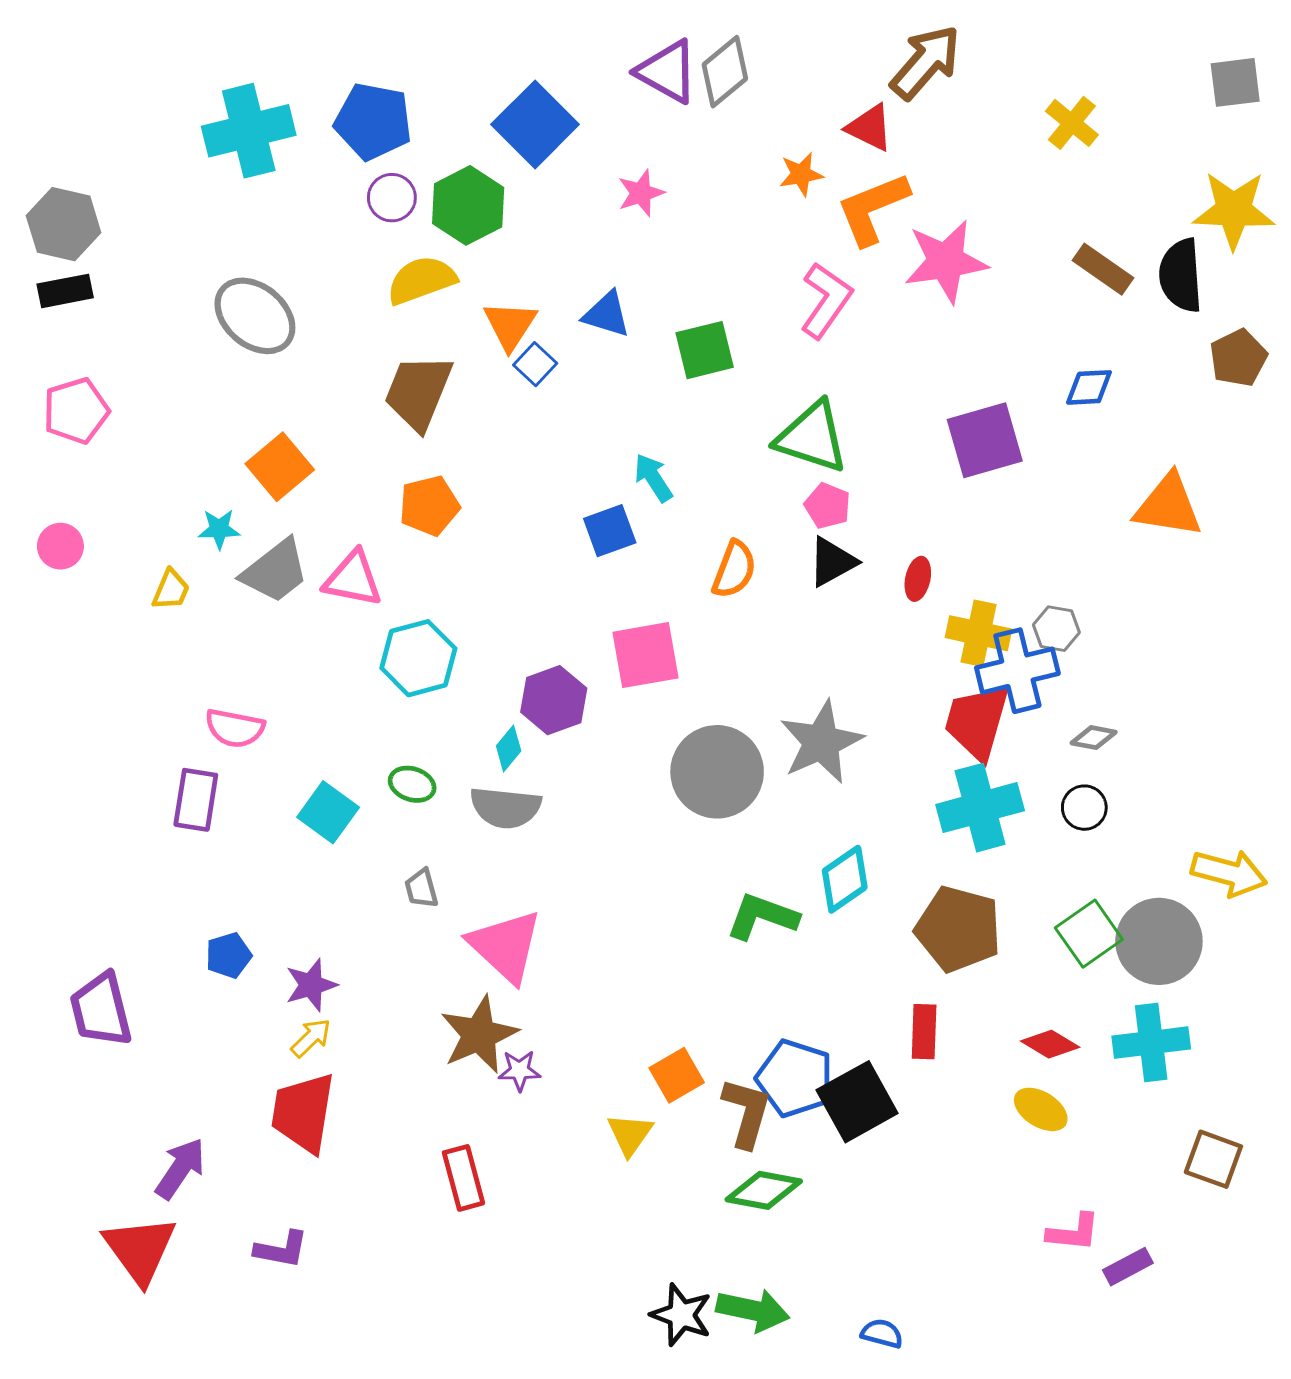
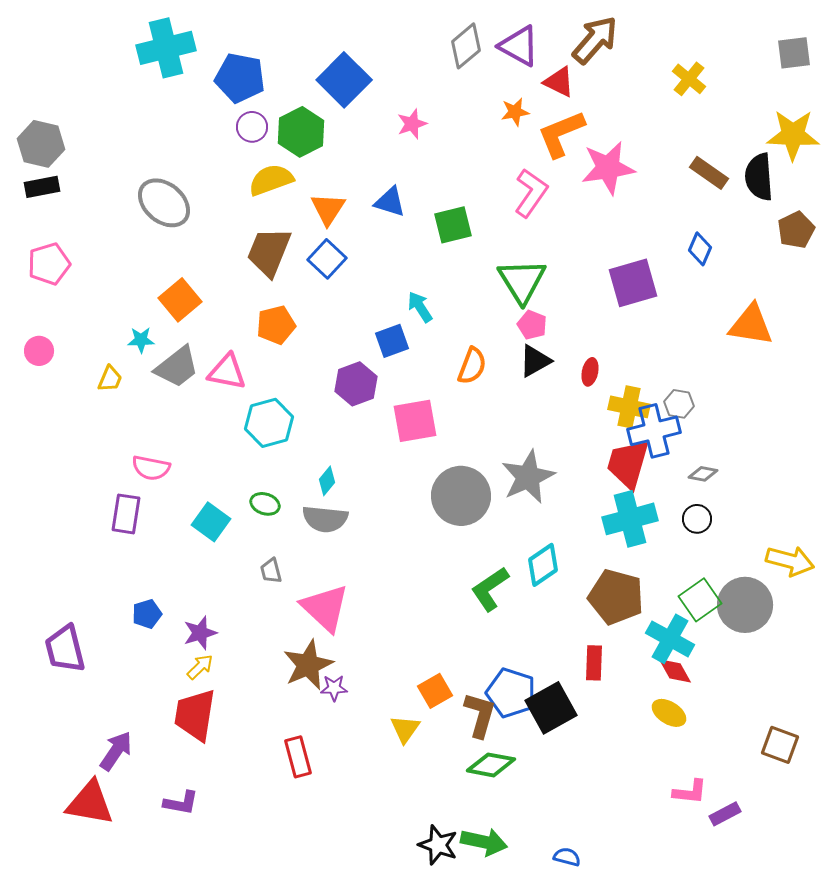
purple triangle: (667, 72) -> (519, 46), moved
cyan cross: (249, 131) -> (166, 48), moved
blue square: (535, 364) -> (327, 259), moved, size x1.4
blue diamond: (1089, 387) -> (700, 249), turned -64
green triangle: (812, 437) -> (522, 281), turned 40
purple hexagon: (554, 700) -> (356, 384), moved
green L-shape: (762, 916) -> (490, 589), turned -54
cyan cross: (1151, 1043) -> (670, 639), moved, turned 36
red diamond: (1050, 1044) -> (675, 671), turned 30
red triangle: (140, 1249) -> (90, 803), turned -44

